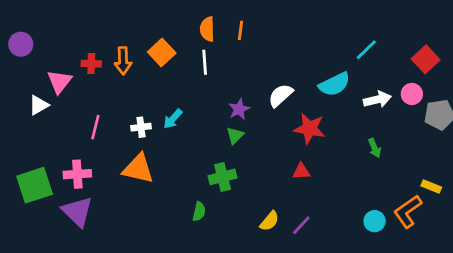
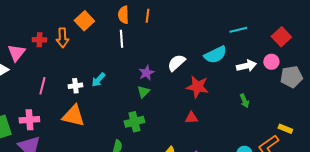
cyan line: (366, 50) -> (238, 30), turned 30
orange square: (162, 53) -> (84, 21), moved

